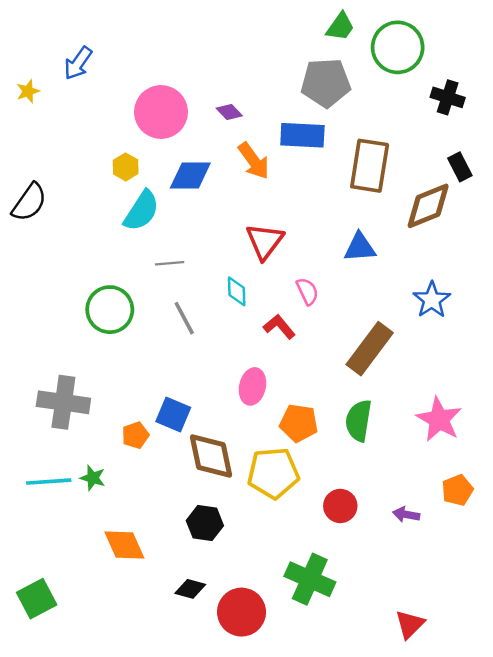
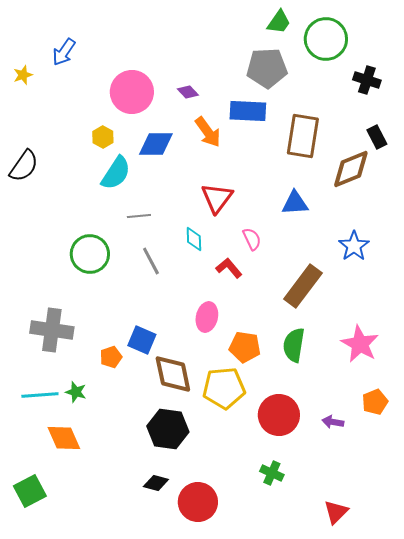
red circle: (340, 506) -> (279, 415), size x1.5
black hexagon: (205, 523) -> (168, 429), size x1.4
orange diamond: (124, 545) -> (64, 438), moved
green cross: (310, 579) -> (272, 473), moved, size x0.6

